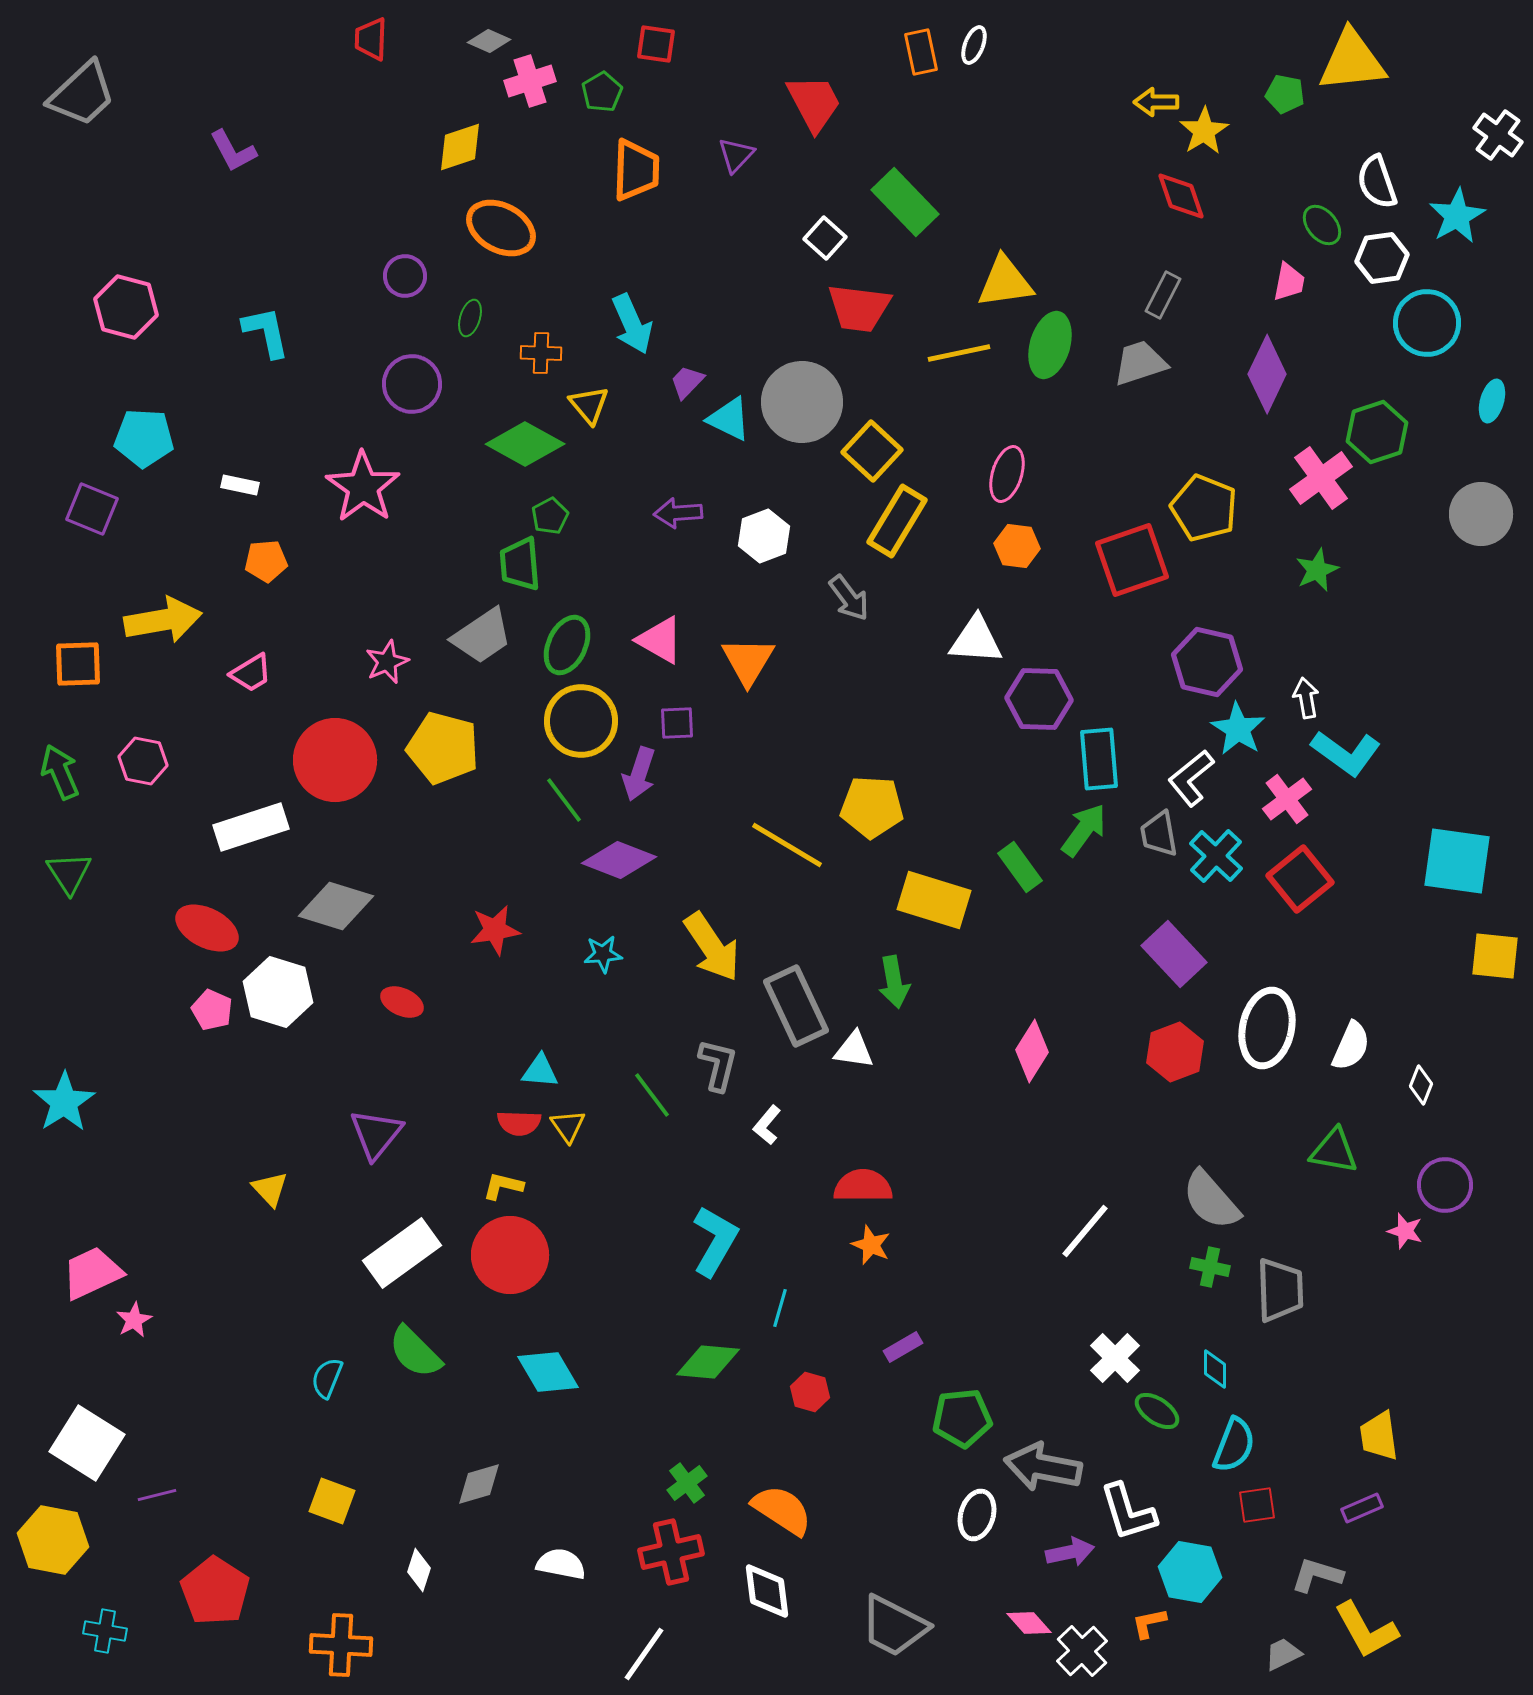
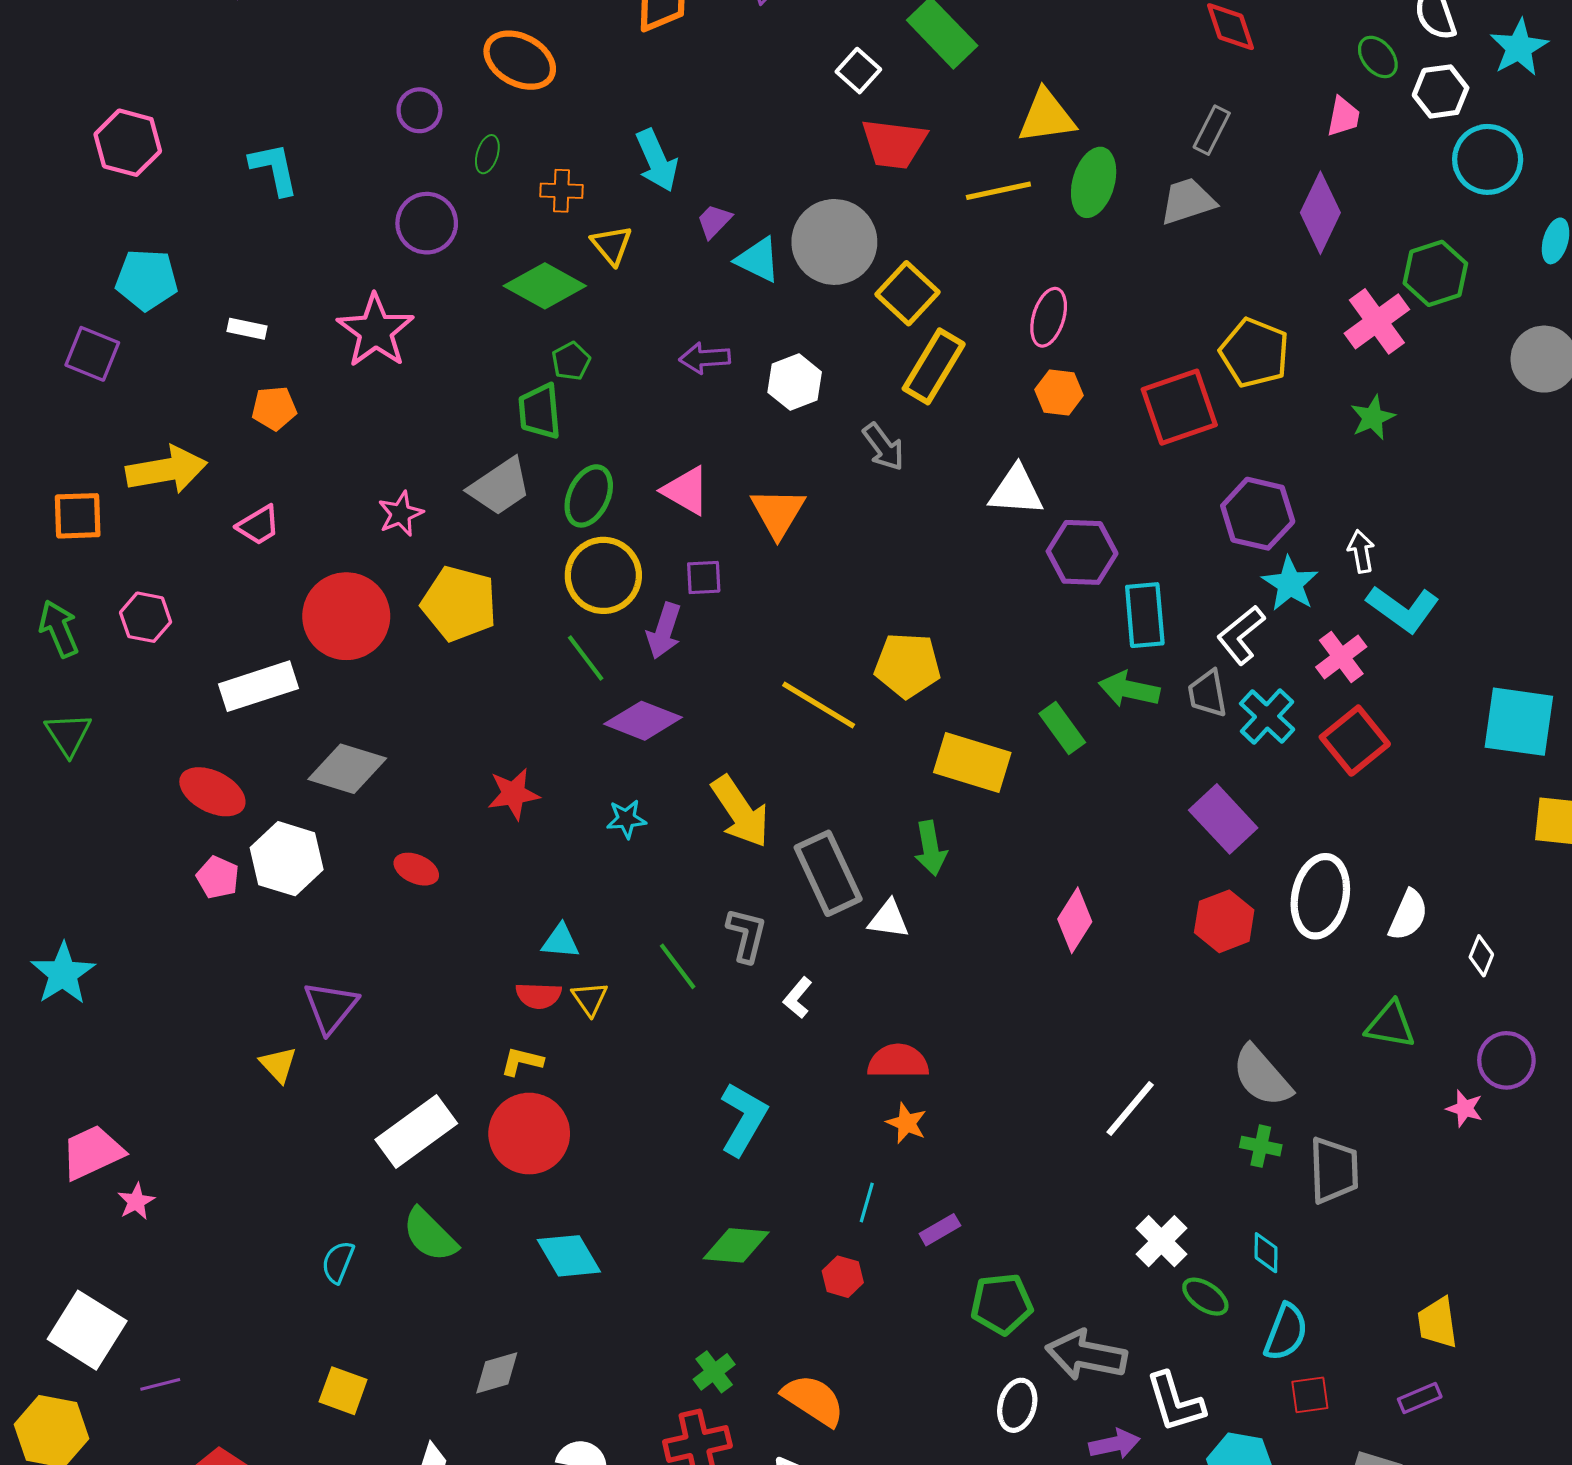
green arrow: (1084, 830) -> (1129, 689), turned -114
purple triangle: (376, 1134) -> (331, 1007), moved
cyan line: (780, 1308) -> (867, 1203), moved

